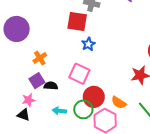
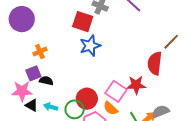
blue star: (88, 44) -> (90, 46), size x1.5
pink square: (79, 74) -> (116, 91), moved
pink star: (29, 100) -> (22, 91), size x1.5
black triangle: (24, 115) -> (32, 105), moved

